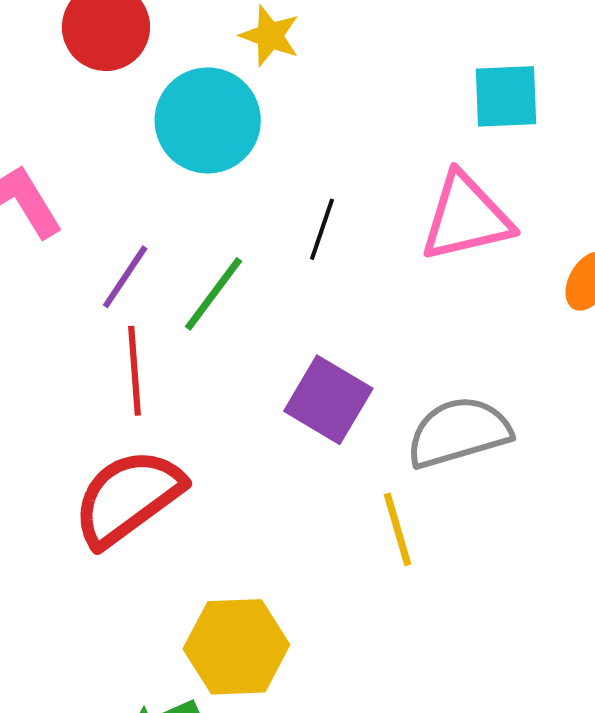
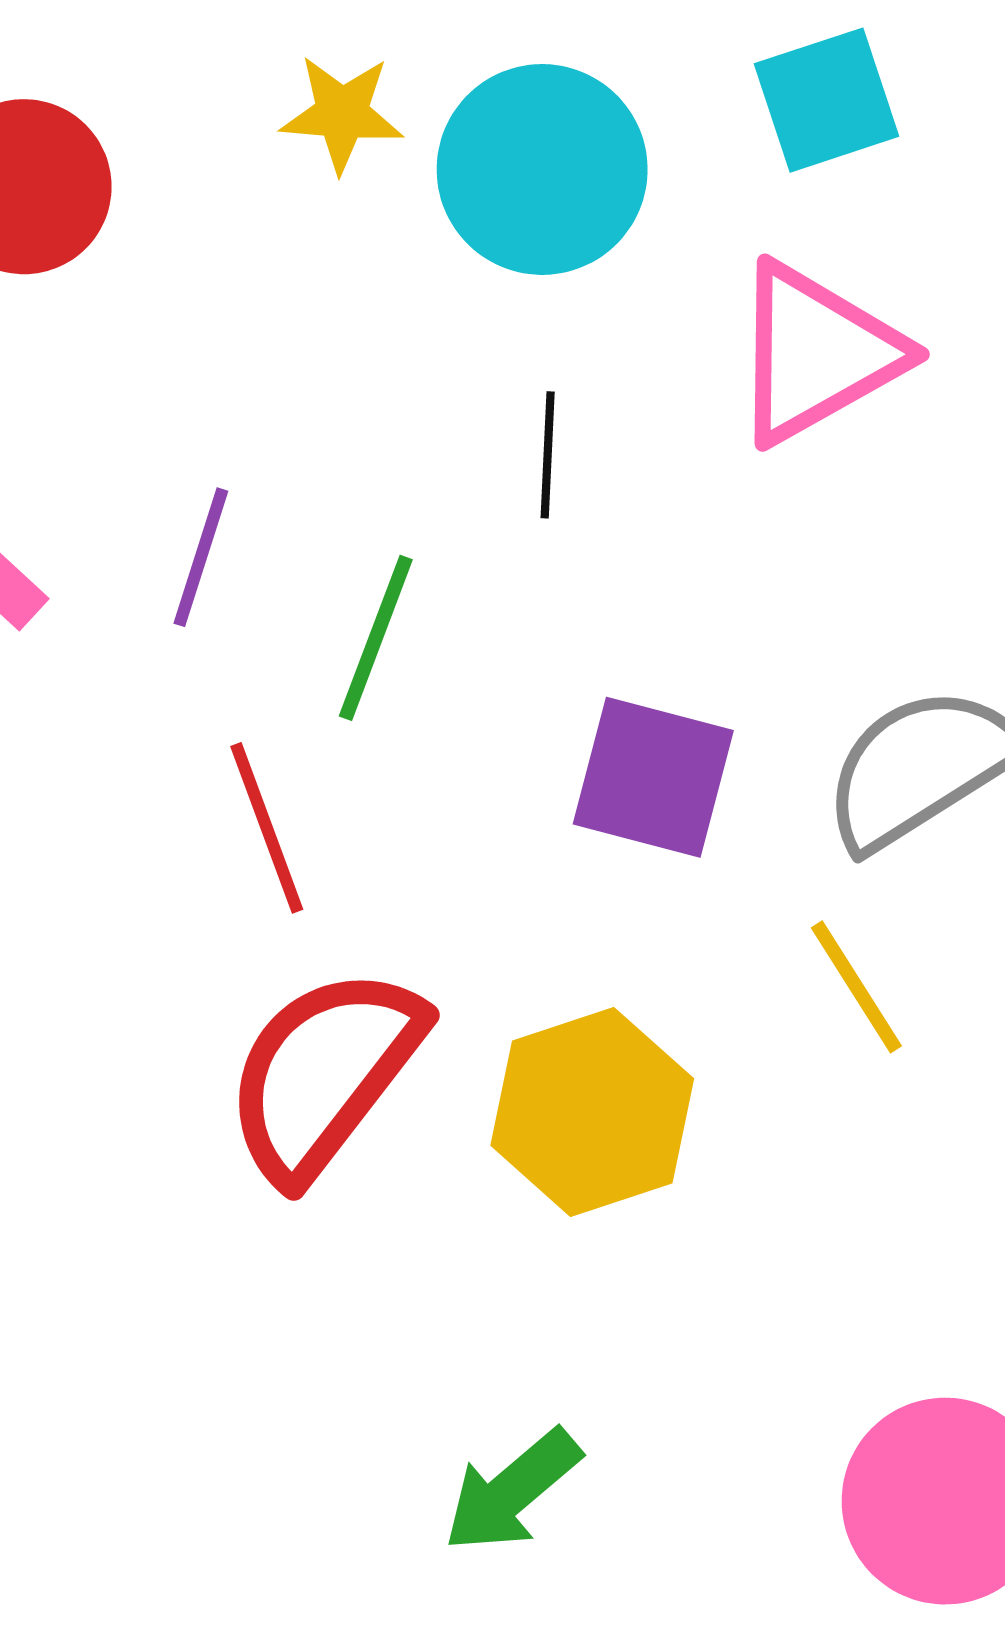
cyan circle: (208, 120) -> (542, 169), moved
purple line: (125, 277) -> (201, 557), moved
yellow hexagon: (236, 647) -> (592, 1112), moved

